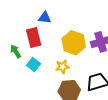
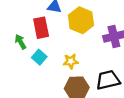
yellow hexagon: (74, 43) -> (81, 20), moved

